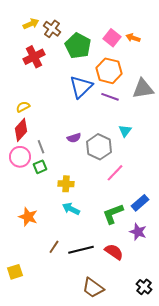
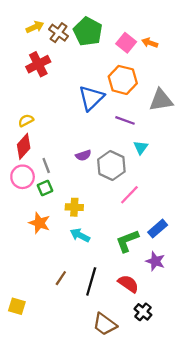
green pentagon: (78, 46) -> (88, 32), moved
purple line: (110, 97) -> (125, 120), moved
orange star: (28, 217) -> (39, 223), moved
black line: (81, 250) -> (91, 281), turned -60
yellow square: (15, 272) -> (17, 306), turned 35
black cross: (144, 287) -> (143, 312), moved

